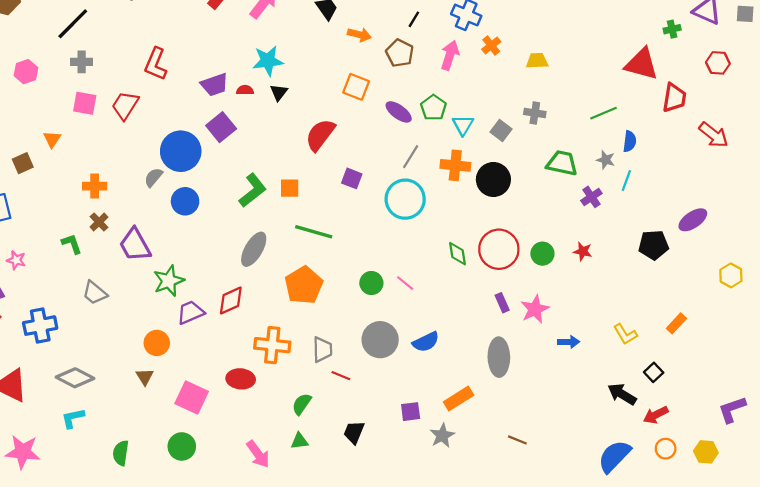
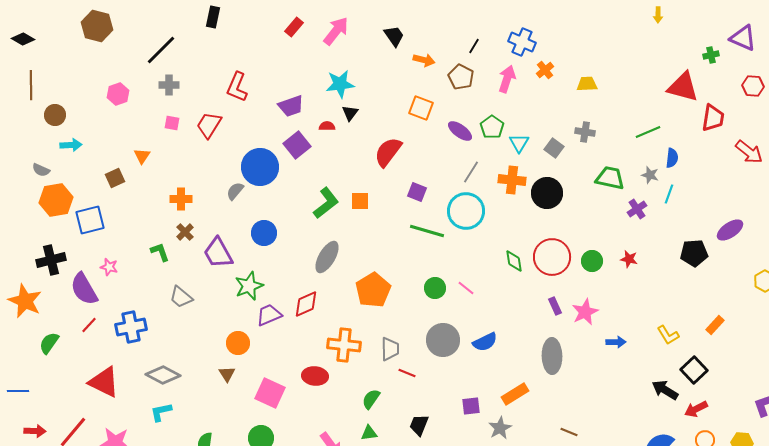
red semicircle: (245, 90) -> (327, 126), moved
pink square: (85, 103) -> (172, 123), size x0.7
blue circle: (185, 201) -> (264, 233), moved
green line: (314, 232) -> (427, 231), moved
black square: (654, 372) -> (694, 370), size x1.5

